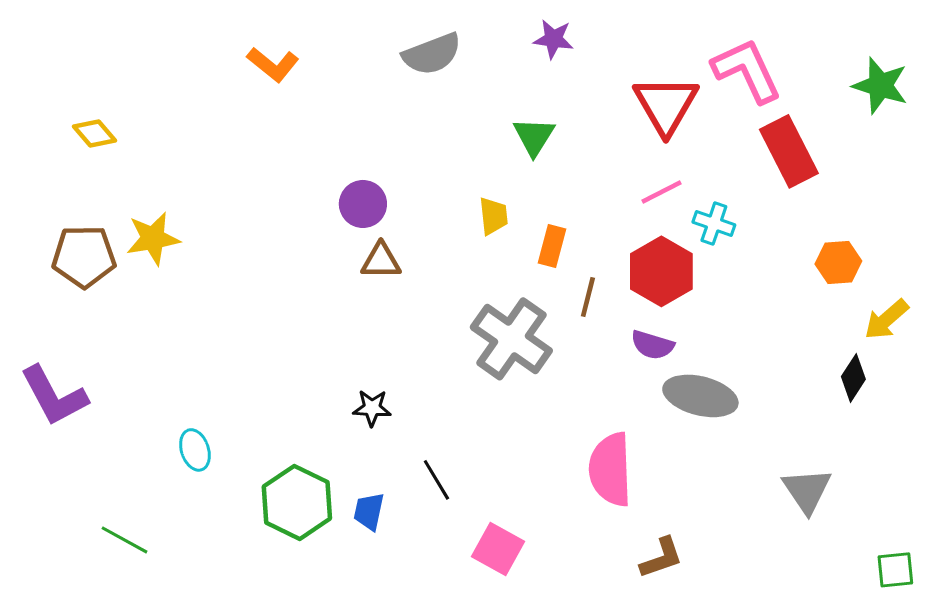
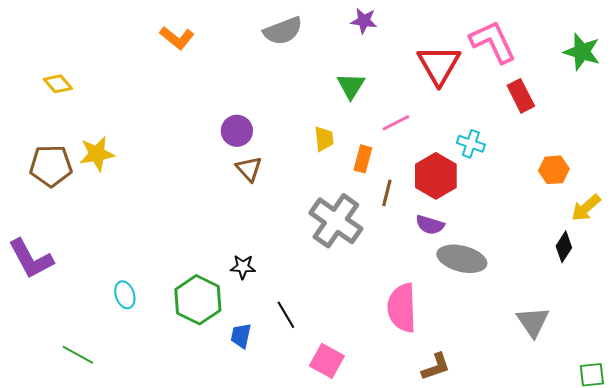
red rectangle: (789, 151) -> (521, 96), size x0.7
pink line: (661, 192) -> (396, 123), moved
brown triangle: (381, 261) -> (249, 169), turned 48
green hexagon: (297, 502) -> (198, 300), moved

